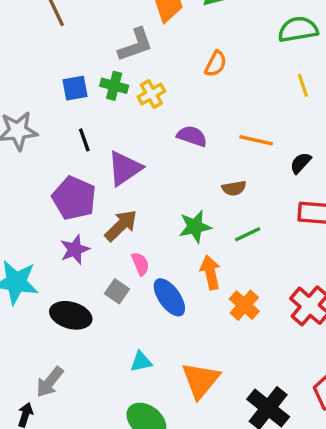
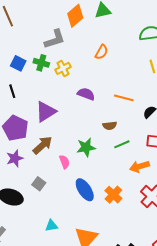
blue square: (75, 88) -> (18, 63), turned 35
black line: (84, 140) -> (12, 91), moved
green line: (248, 234) -> (122, 144), moved
pink semicircle: (140, 264) -> (64, 162), moved
orange arrow: (210, 272) -> (139, 166), moved, turned -96
blue ellipse: (169, 297) -> (85, 190), moved

